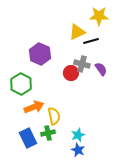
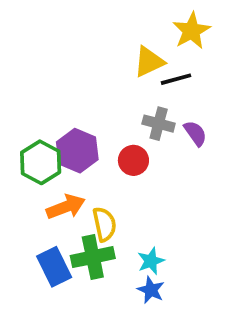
yellow star: (99, 16) -> (191, 31), turned -30
purple hexagon: (40, 54) -> (77, 151), moved
red circle: (71, 73) -> (133, 160), moved
green cross: (48, 133) -> (93, 257), size x1.5

